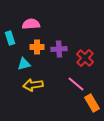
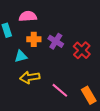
purple cross: (59, 49) -> (56, 41), turned 35
pink line: (76, 84) -> (60, 90), moved

